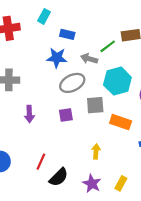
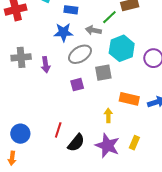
purple arrow: (29, 114) -> (46, 65), moved
orange rectangle: (121, 122) -> (129, 99), moved
purple star: (92, 184) -> (107, 146), size x1.4

